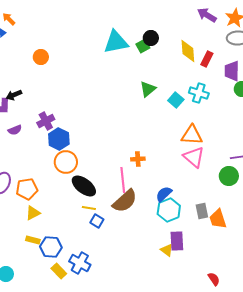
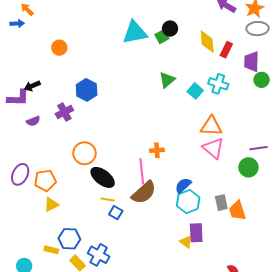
blue hexagon: (59, 139) -> (87, 90), moved
yellow rectangle: (33, 240) -> (51, 250), moved

